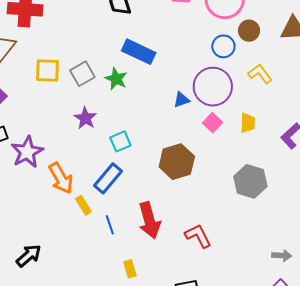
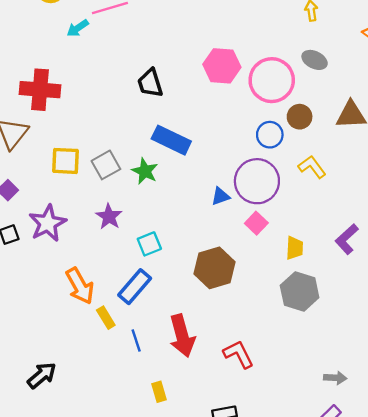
yellow trapezoid: (248, 123) -> (295, 248), moved
purple star: (27, 152) -> (48, 223), moved

